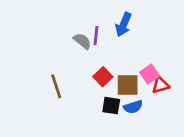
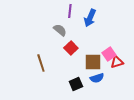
purple line: (96, 36) -> (70, 11), moved
red square: (103, 77) -> (71, 48), moved
black square: (111, 106) -> (76, 84), moved, turned -32

